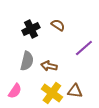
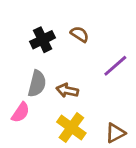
pink semicircle: (15, 91) -> (21, 112), moved
brown triangle: (75, 91) -> (115, 133), moved, turned -35

